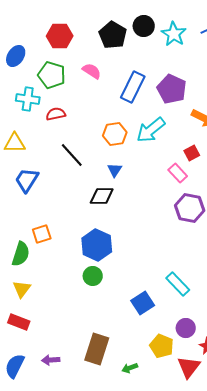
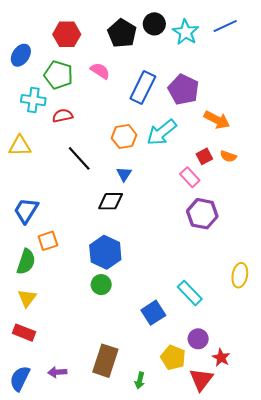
blue trapezoid: (27, 180) -> (26, 211), moved
green arrow: (130, 368) -> (140, 381), turned -56

